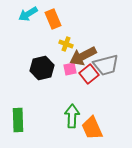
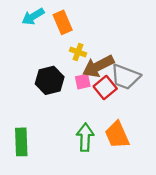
gray trapezoid: (106, 65) -> (125, 77), turned 36
orange trapezoid: (92, 128) -> (117, 135), moved

